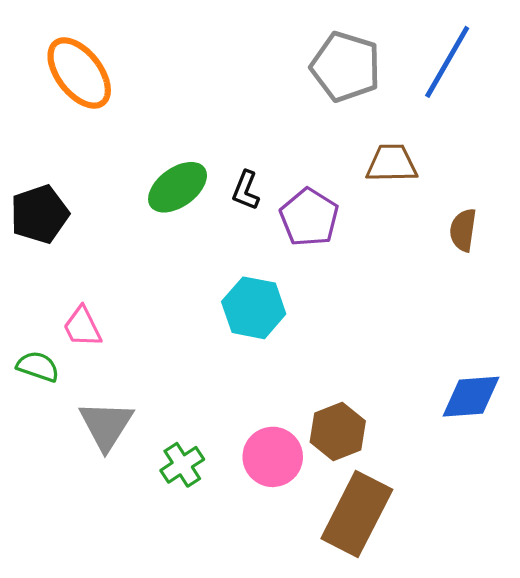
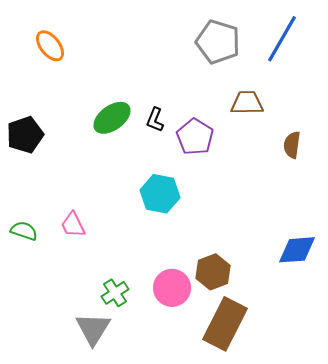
orange ellipse: (79, 73) -> (50, 46), size x0.7
pink trapezoid: (82, 327) -> (73, 225), moved
gray triangle: (106, 425) -> (93, 329), moved

